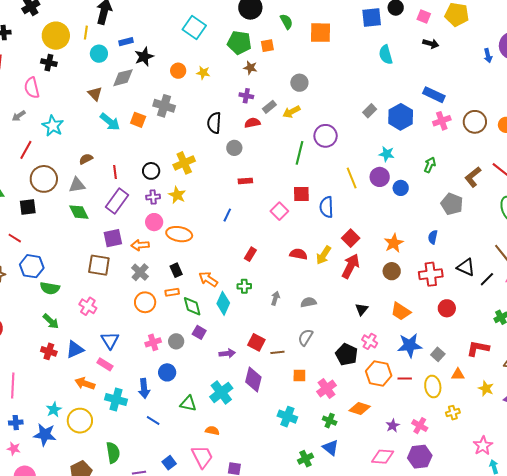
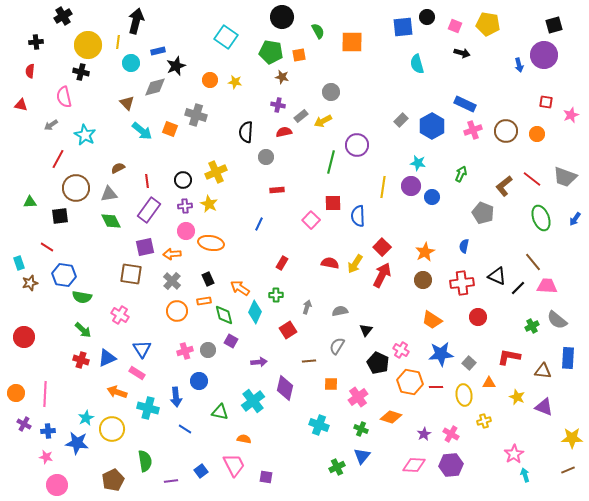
yellow line: (352, 178) -> (383, 187), turned 30
black triangle: (362, 309) -> (366, 330), moved
red square: (256, 342) -> (288, 330), moved, turned 30
blue triangle: (331, 448) -> (362, 456), turned 30

